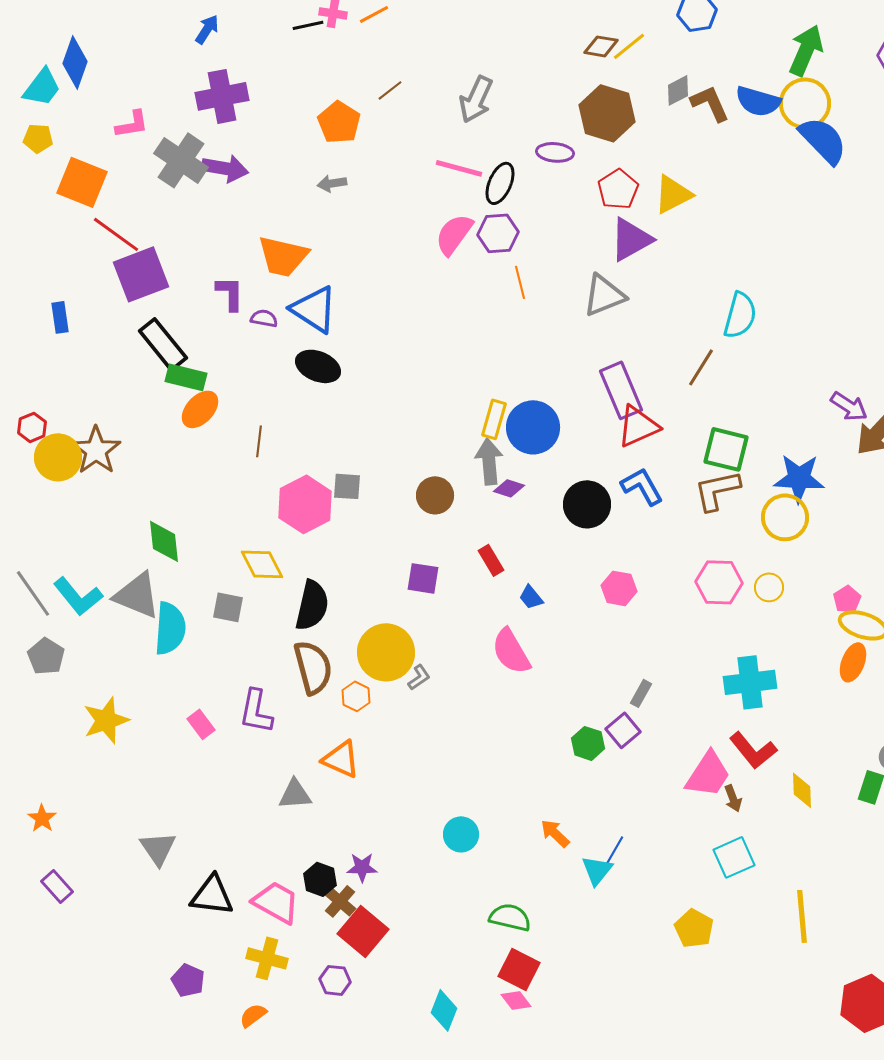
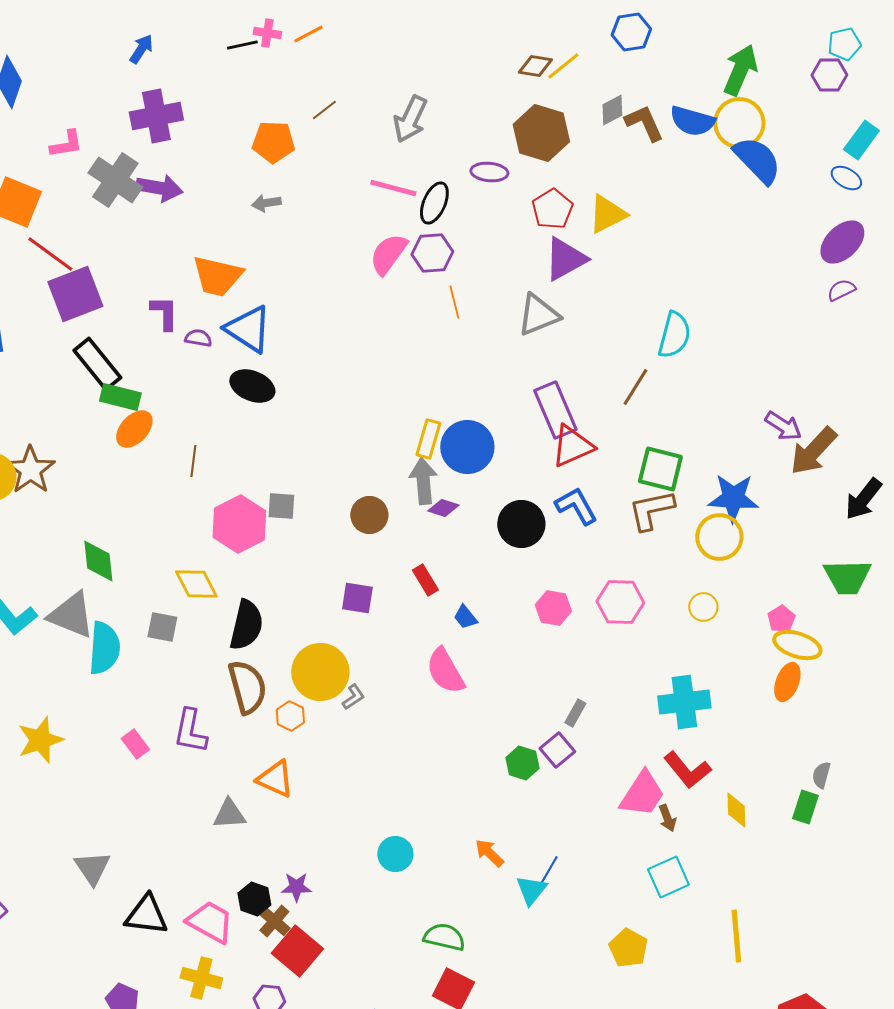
orange pentagon: (339, 122) -> (273, 142), turned -30
pink hexagon: (719, 582) -> (620, 602), moved

